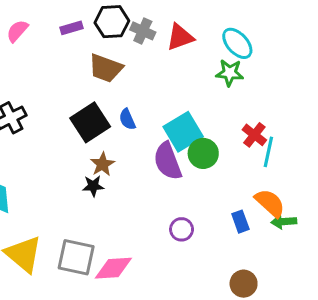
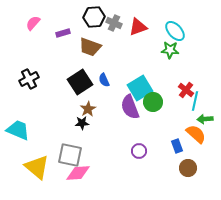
purple rectangle: (71, 28) -> (63, 33), moved
green arrow: (284, 222) -> (205, 119), moved
gray square: (76, 257) -> (70, 155), moved
pink diamond: (113, 268) -> (78, 173), moved
brown circle: (244, 284) -> (188, 168), moved

